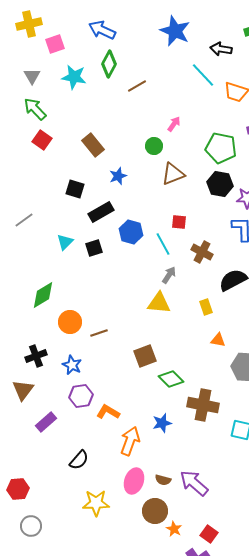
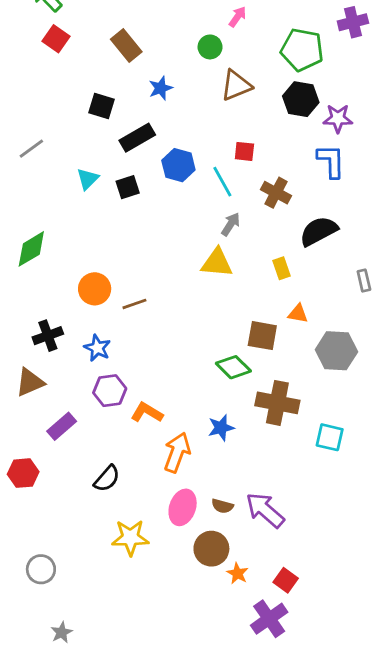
green diamond: (43, 295) -> (31, 249), moved
brown square: (145, 356) -> (262, 336), moved, turned 30
brown triangle: (23, 390) -> (30, 382), turned 30
red hexagon: (18, 489) -> (23, 473), moved

